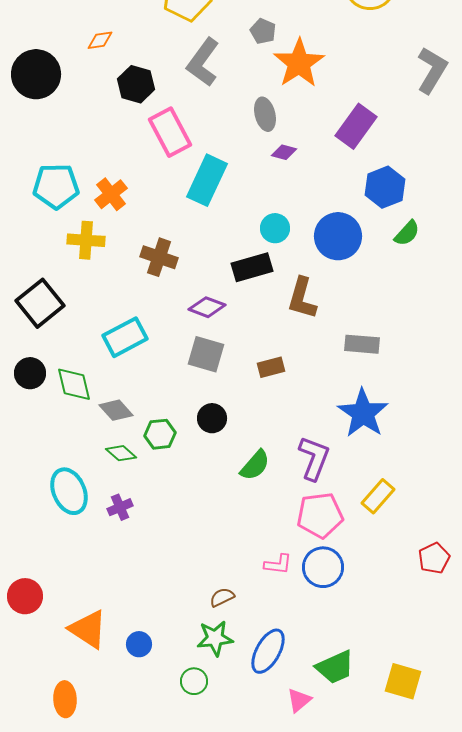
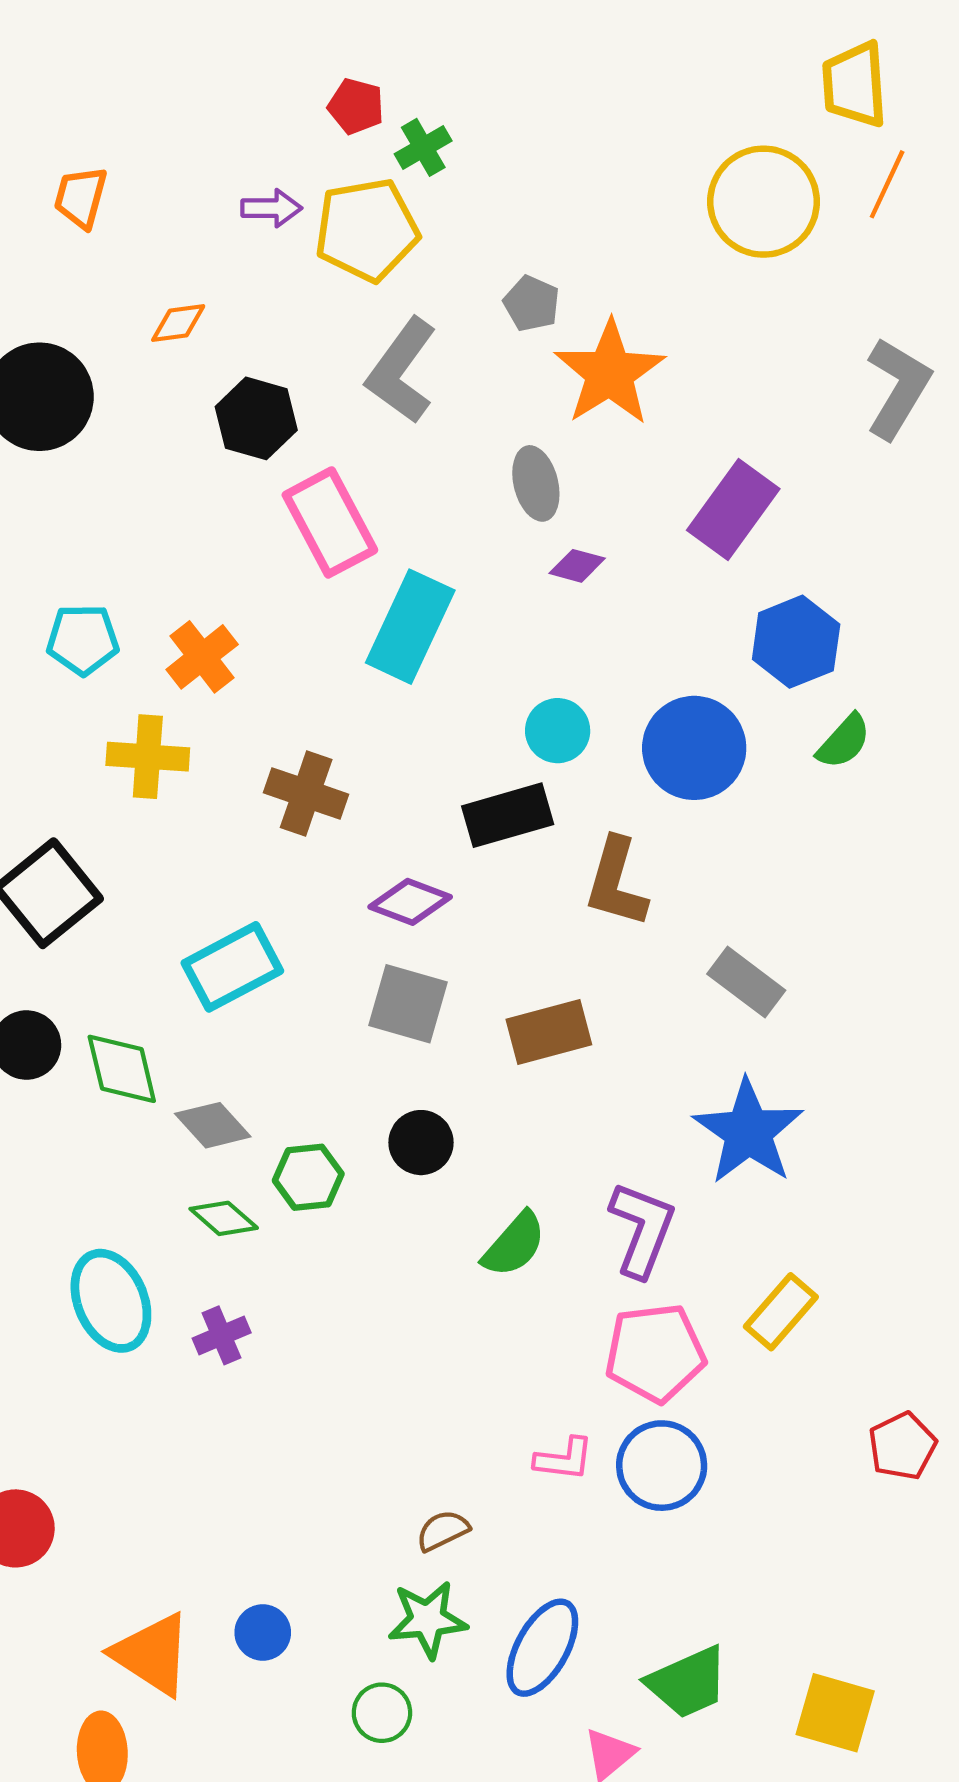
cyan pentagon: (56, 186) -> (83, 640), size x0.7
gray rectangle: (362, 344) -> (746, 982), turned 32
brown rectangle: (271, 367) -> (549, 1032), size x1.4
orange triangle: (88, 629) -> (152, 1654), moved

